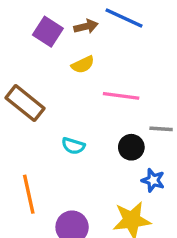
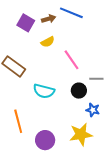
pink line: (121, 96) -> (71, 60), turned 50
cyan semicircle: (73, 146) -> (44, 91), size x1.5

